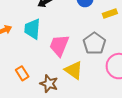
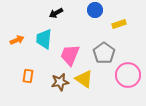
orange rectangle: (22, 73) -> (28, 76), moved, turned 40
brown star: (49, 84) -> (60, 82), moved, turned -30

